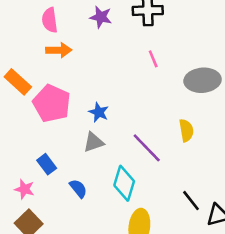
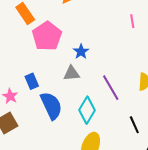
blue semicircle: (78, 188) -> (51, 106), size x1.8
black line: (191, 201) -> (134, 125), moved

